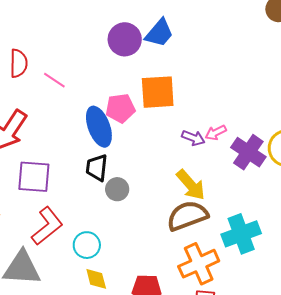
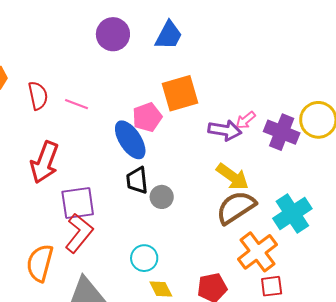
purple circle: (125, 39) -> (113, 34), moved
purple arrow: (193, 138) -> (225, 130), size x1.4
red L-shape: (47, 226) -> (79, 233), moved

